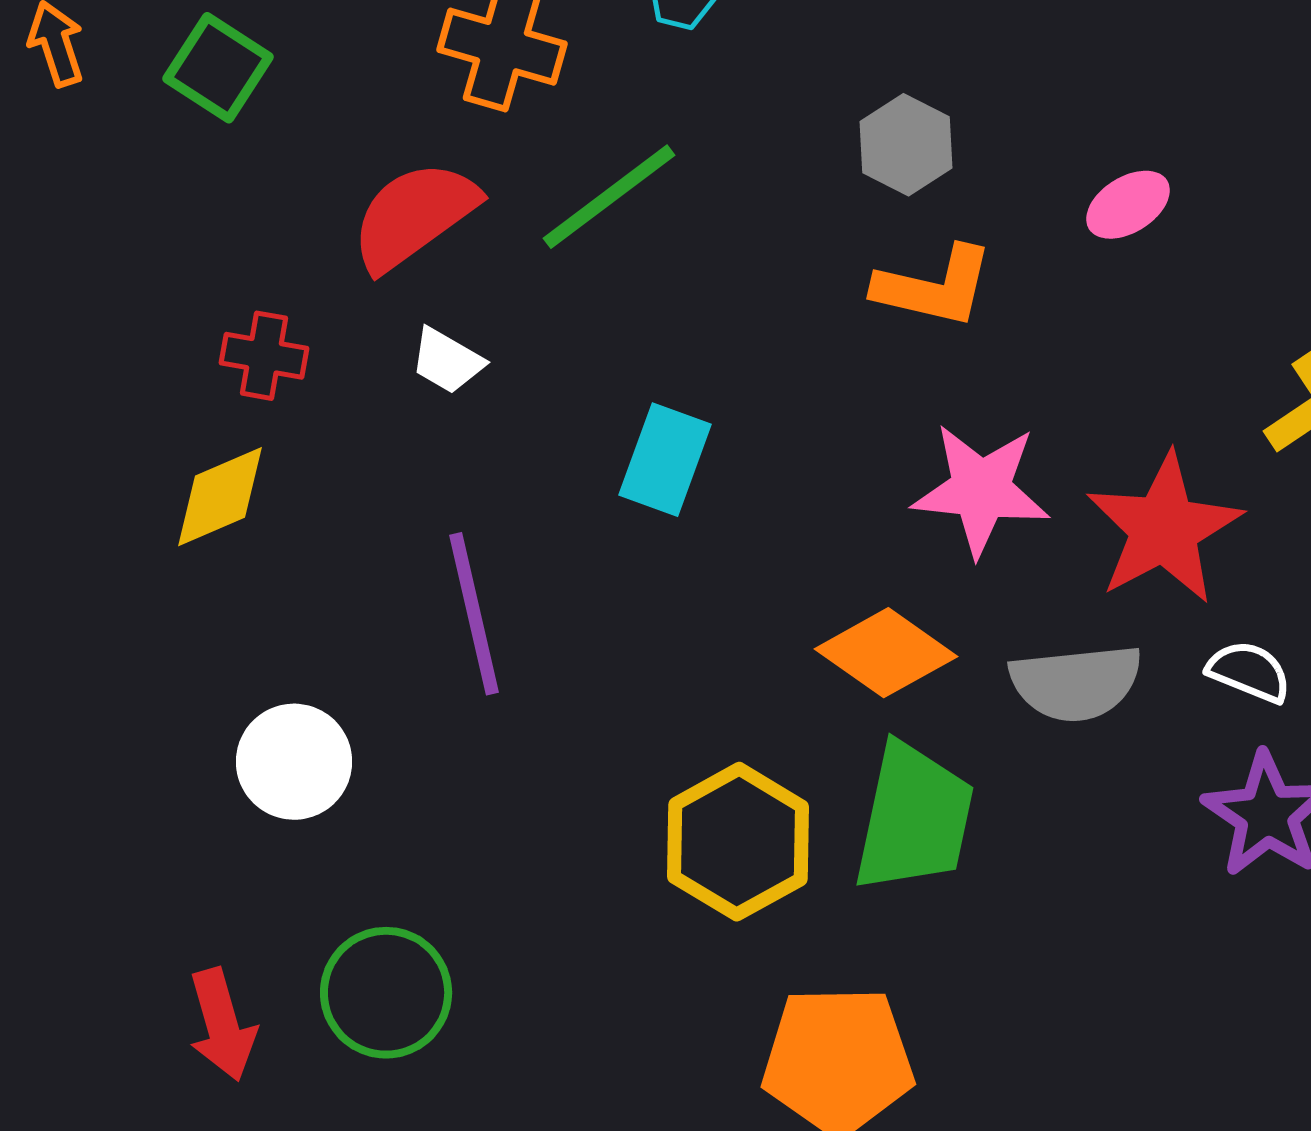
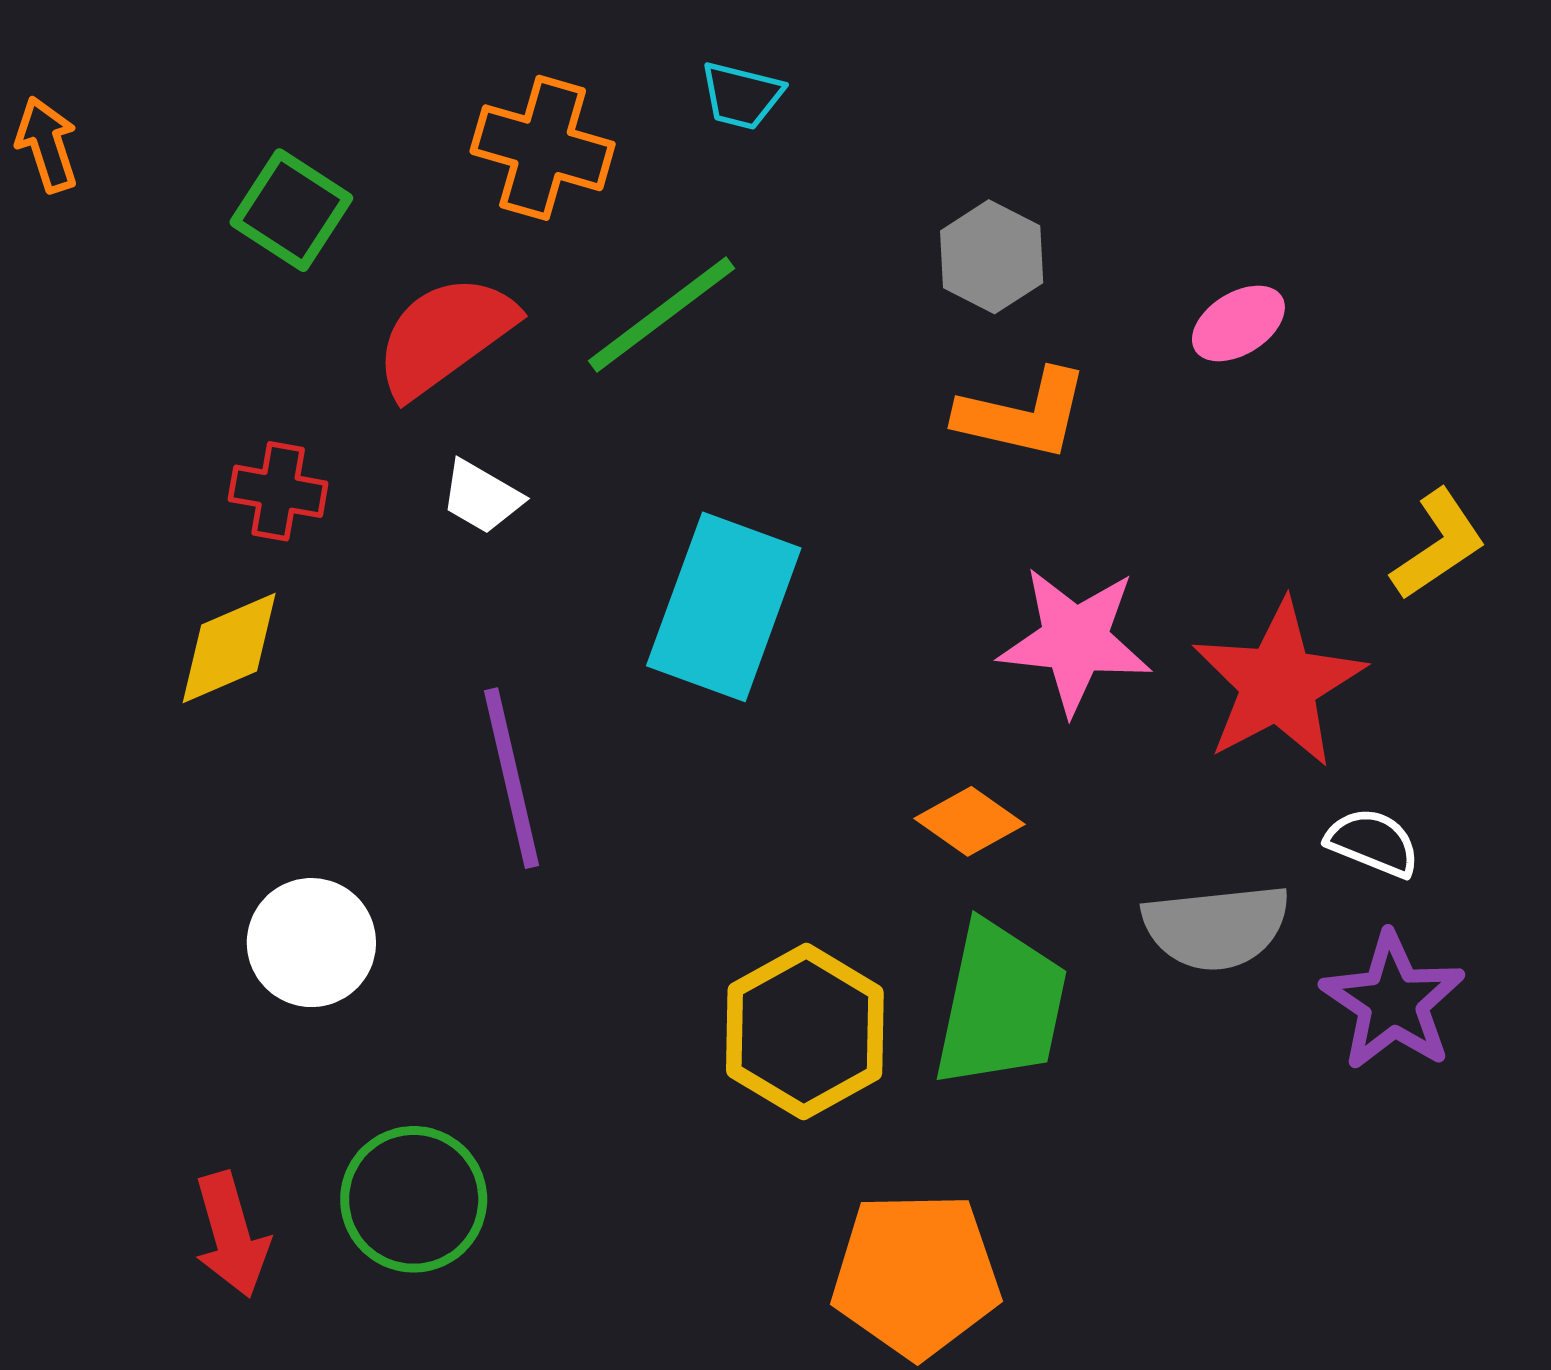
green square: (218, 68) -> (291, 210), moved
cyan rectangle: (665, 460) -> (724, 607), size x1.5
orange diamond: (886, 653) -> (969, 821), size x0.7
gray semicircle: (1076, 683) -> (1216, 927), moved

